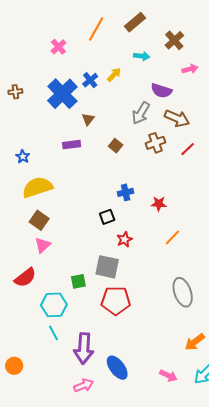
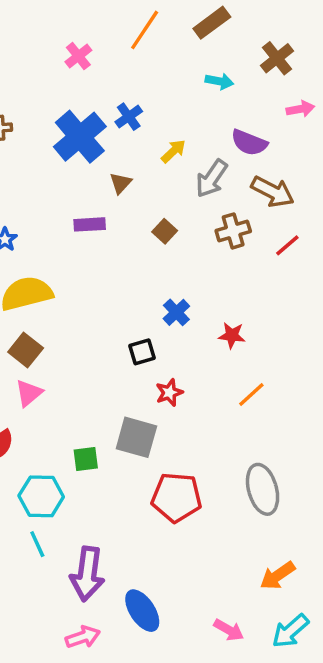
yellow arrow: (114, 75) -> (173, 151), moved
blue cross: (126, 192) -> (176, 312), turned -35
red pentagon: (116, 301) -> (177, 497), moved

